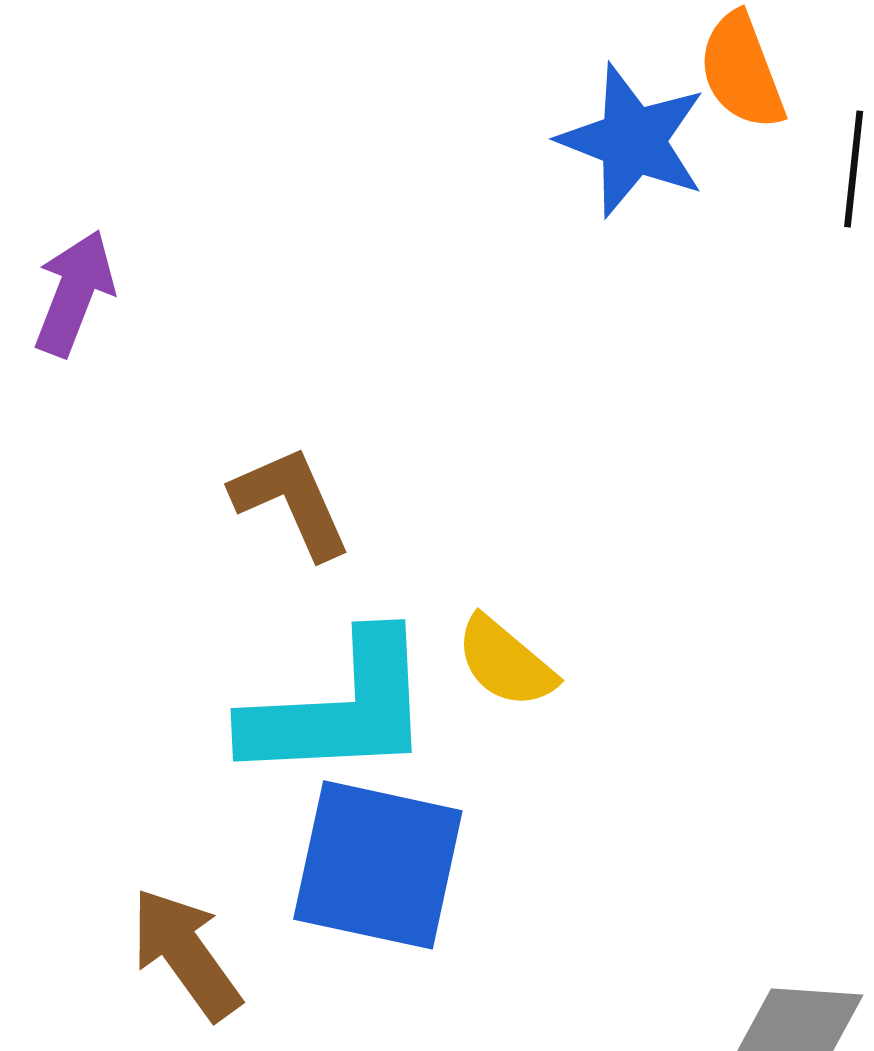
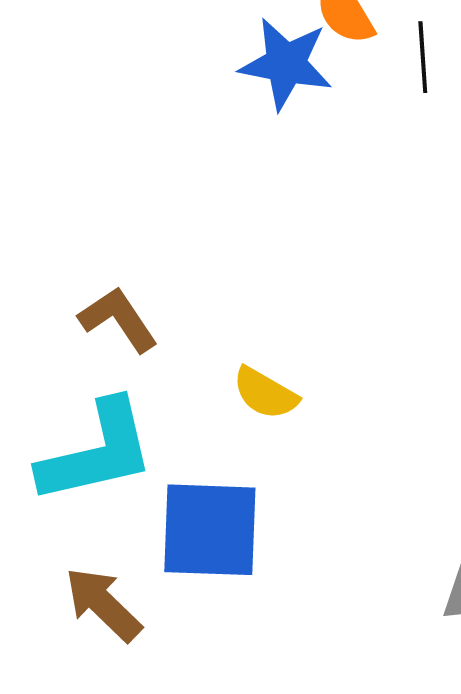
cyan L-shape: (339, 709) -> (97, 452), moved

